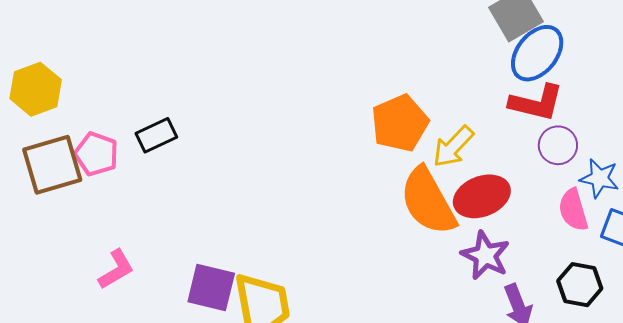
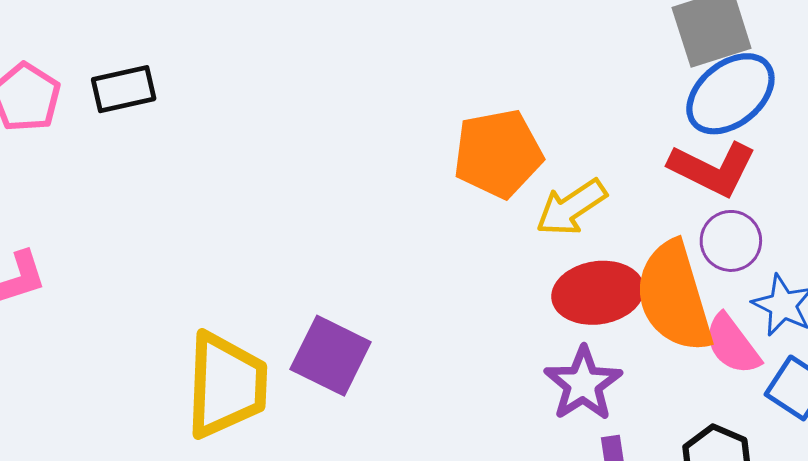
orange semicircle: (428, 201) -> (674, 297), moved
pink semicircle: (573, 210) -> (732, 344), turned -33
purple square: (211, 287) -> (331, 356), moved

